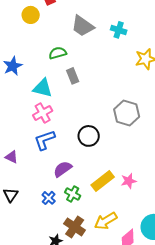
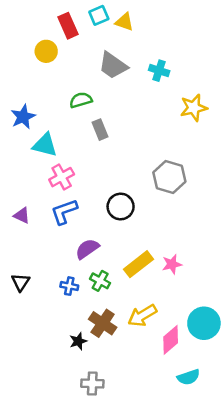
cyan triangle: (43, 88) -> (45, 145), moved
purple triangle: (12, 157) -> (22, 215), moved
blue cross: (49, 198) -> (69, 286), turned -32

